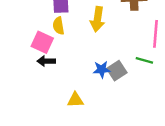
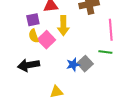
pink square: (42, 42) -> (46, 40), moved, turned 30
black arrow: (46, 61) -> (29, 65), size x1.5

